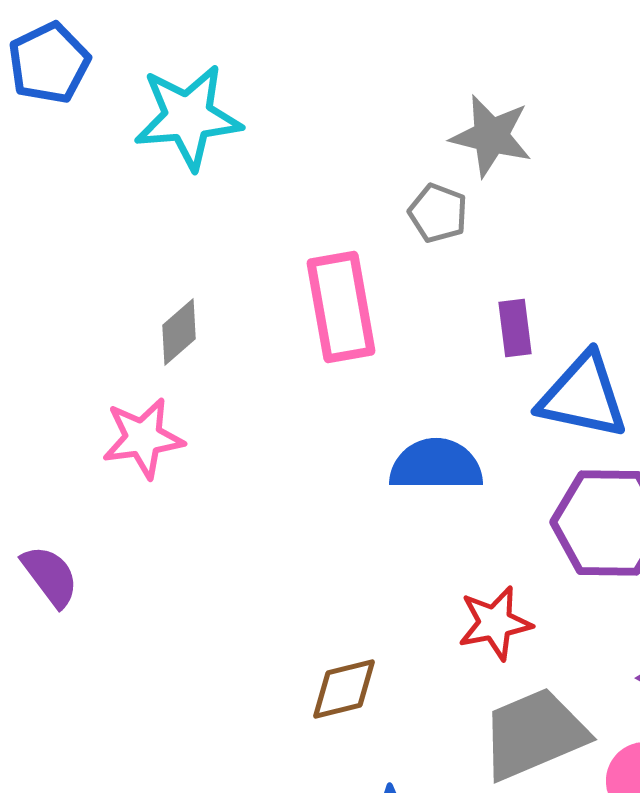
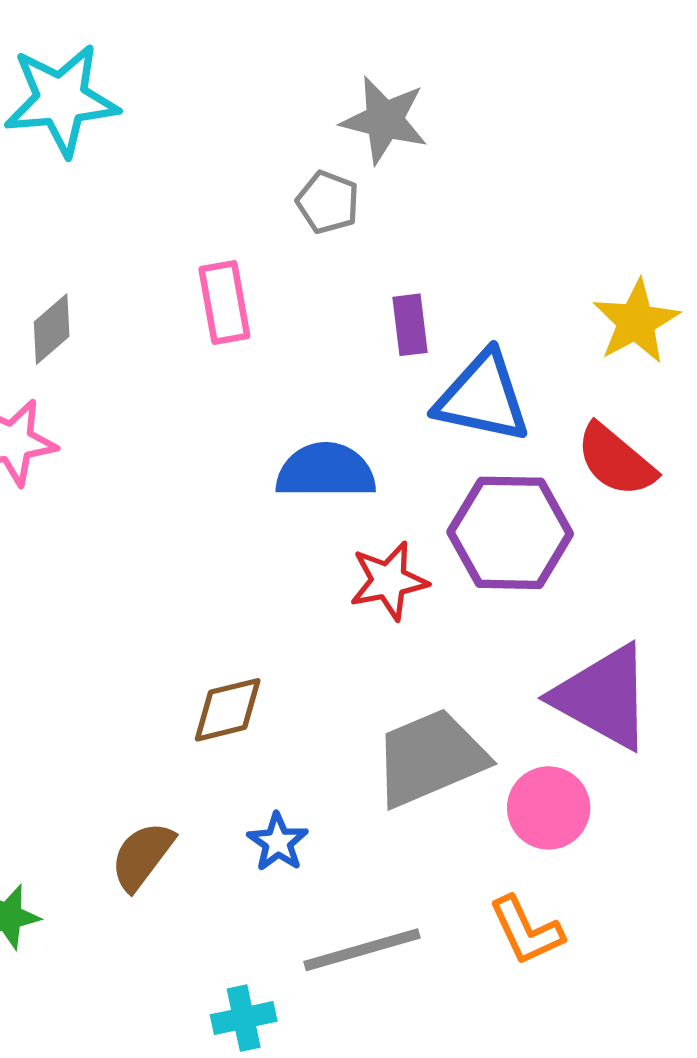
pink rectangle: (341, 307) -> (224, 302), size x0.7
red star: (495, 623) -> (389, 581), moved

